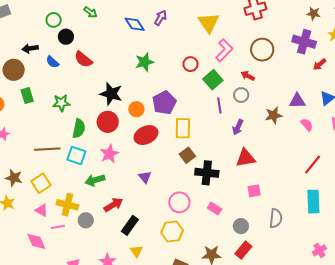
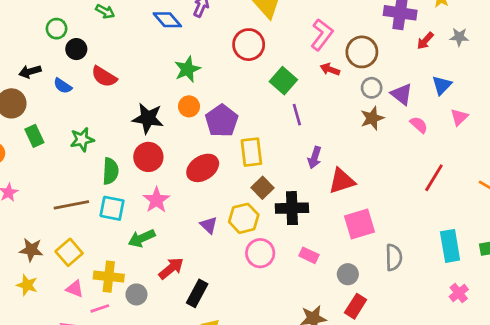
pink L-shape: (224, 50) -> (322, 35), moved
brown circle: (262, 50) -> (362, 52), moved
red circle: (191, 64) -> (249, 45), moved, size x1.5
gray circle: (241, 95) -> (372, 88), moved
purple triangle: (297, 101) -> (402, 94), turned 48
orange circle: (136, 109) -> (189, 106), moved
purple arrow: (238, 127) -> (315, 158), moved
pink square: (254, 191) -> (359, 224), size x1.6
cyan rectangle: (313, 202) -> (450, 246), moved
yellow hexagon: (172, 232) -> (244, 218), moved

